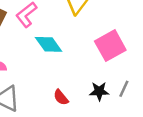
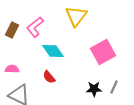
red semicircle: (61, 97) -> (49, 77), moved

